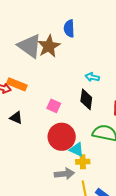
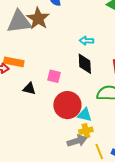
gray triangle: (30, 46) -> (19, 22), turned -32
black triangle: (16, 118) -> (29, 89), moved
yellow cross: (83, 162) -> (86, 131), moved

